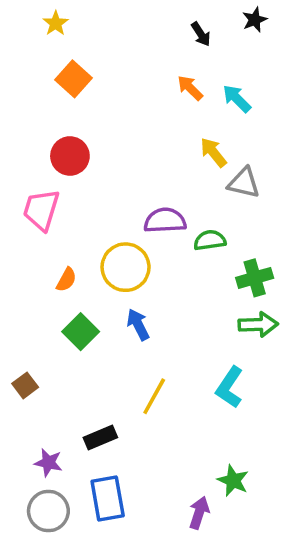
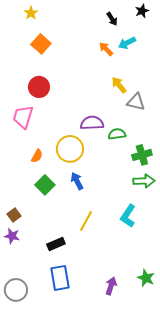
cyan arrow: (237, 99) -> (127, 43), moved, turned -72
purple star: (48, 463) -> (12, 236), moved
green star: (233, 481) -> (146, 278), moved
gray circle: (48, 511) -> (16, 290), moved

